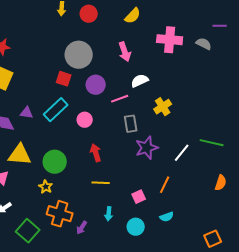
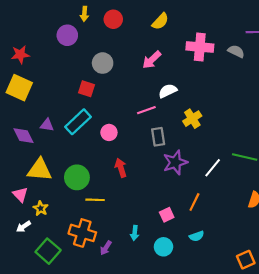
pink arrow: (125, 52) -> (152, 60), turned 66
gray circle: (79, 55) -> (103, 63), size x0.7
purple circle: (96, 85) -> (67, 35), moved
yellow line: (101, 183) -> (95, 200), moved
yellow star: (46, 187) -> (41, 208), moved

